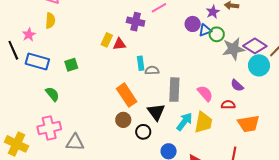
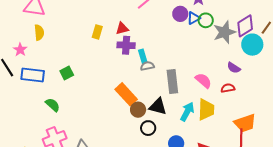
purple cross: (136, 22) -> (126, 45), moved
yellow rectangle: (107, 40) -> (97, 32), moved
red triangle: (119, 44) -> (122, 28), moved
purple diamond: (255, 46) -> (245, 26), turned -55
cyan rectangle: (141, 63) -> (143, 56), moved
black triangle: (156, 112) -> (158, 106), turned -30
brown circle: (123, 120) -> (138, 110), moved
orange trapezoid: (248, 124) -> (245, 123), moved

